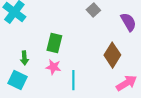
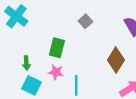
gray square: (93, 10) -> (85, 21), moved
cyan square: (17, 80) -> (32, 85), moved

